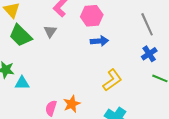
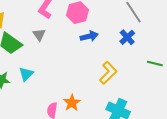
blue cross: (149, 54) -> (127, 37), moved
cyan triangle: (22, 83) -> (26, 74), moved, turned -35

